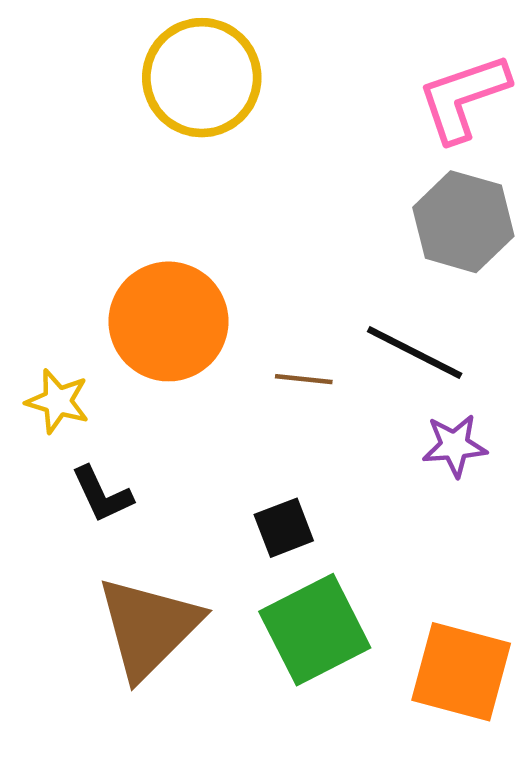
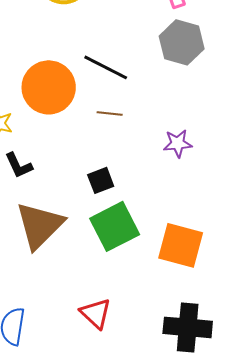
black line: (415, 353) -> (106, 67), moved

